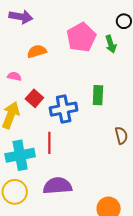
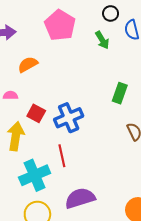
pink pentagon: (81, 37) -> (60, 25), moved
green rectangle: (98, 95) -> (120, 93), moved, turned 30

